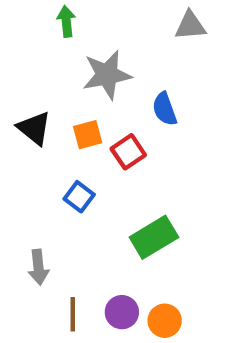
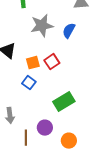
blue semicircle: (165, 109) -> (69, 31), moved, turned 49
orange square: (88, 135) -> (33, 63), moved
purple circle: (122, 312) -> (45, 128), moved

